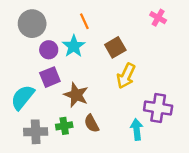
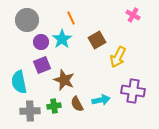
yellow arrow: (126, 76) -> (118, 57), moved
cyan semicircle: (23, 97) -> (19, 82), turned -50
cyan arrow: (137, 129) -> (101, 100), moved, turned 84

